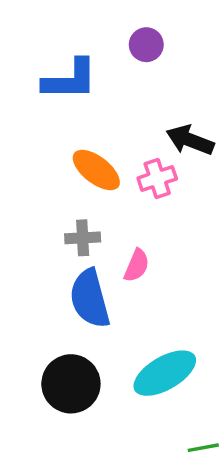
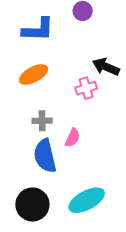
orange ellipse: (96, 170) -> (34, 74), moved, turned -68

